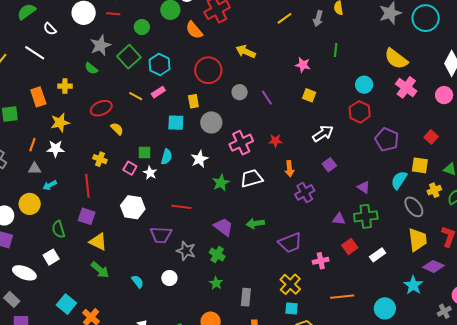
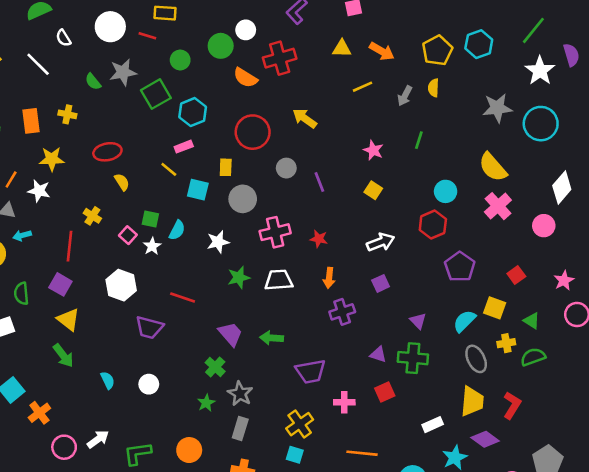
orange semicircle: (194, 30) -> (245, 78), turned -30
green semicircle: (91, 68) -> (93, 82), moved
yellow line: (136, 96) -> (169, 169), moved
gray star: (186, 251) -> (240, 394), moved
white rectangle: (378, 255) -> (433, 425), moved

